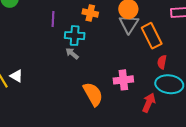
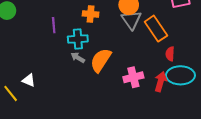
white triangle: (16, 76) -> (29, 80), moved
orange semicircle: (93, 94) -> (101, 60), moved, turned -110
red arrow: (149, 103) -> (161, 82), moved

